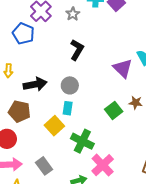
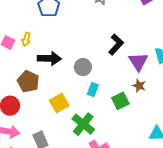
black L-shape: (77, 50) -> (116, 45), moved
brown star: (136, 103) -> (139, 86), moved
cyan rectangle: (68, 108) -> (93, 90), moved

